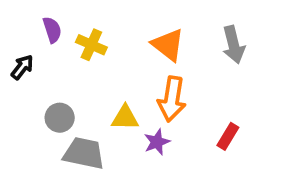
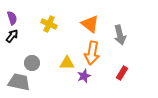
purple semicircle: (52, 30) -> (12, 18), moved
gray arrow: (234, 45) -> (120, 35), moved
gray trapezoid: (84, 153) -> (19, 82), moved

